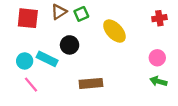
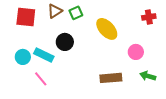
pink circle: (157, 58) -> (136, 52), moved
brown rectangle: (91, 83) -> (111, 78), moved
pink line: (31, 85) -> (41, 79), moved

